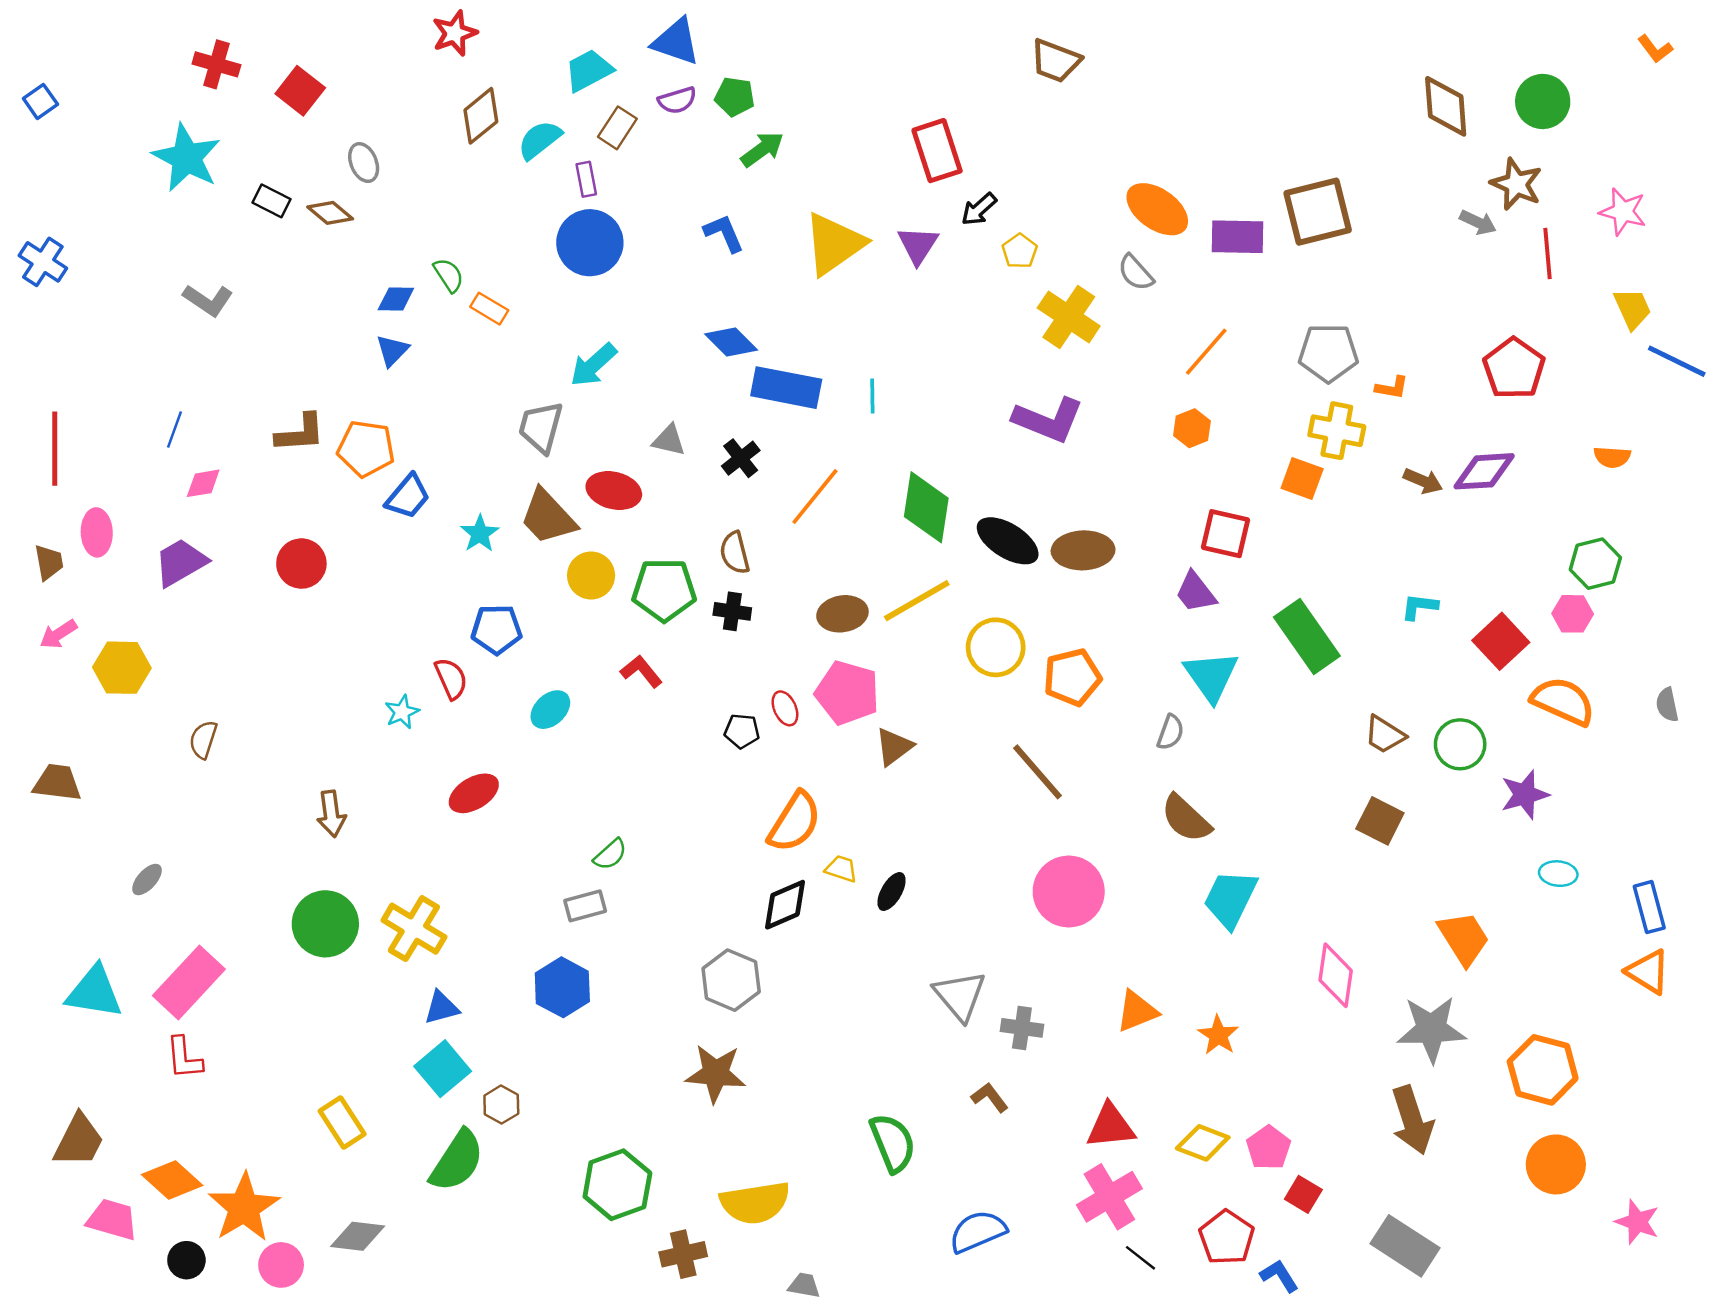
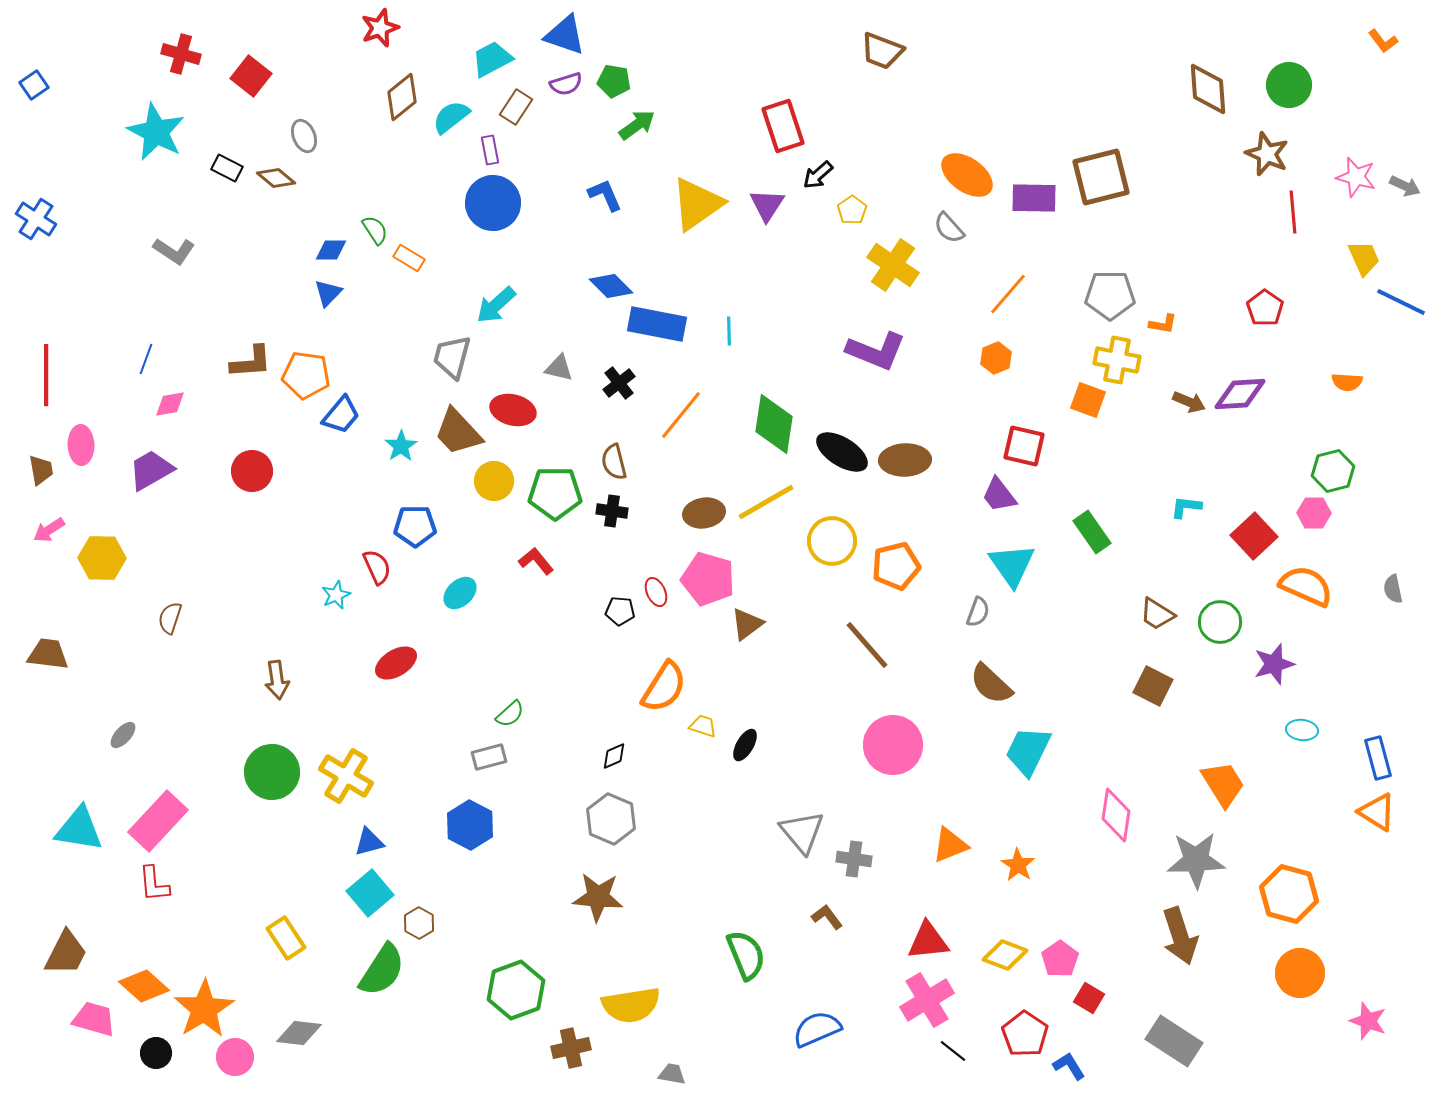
gray arrow: (1478, 222) -> (1405, 186), moved
red pentagon: (1514, 368) -> (1265, 308), size x0.7
green rectangle: (1307, 637) -> (1092, 532), size x0.7
black diamond: (785, 905) -> (614, 756), moved, size x0.6

